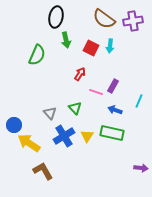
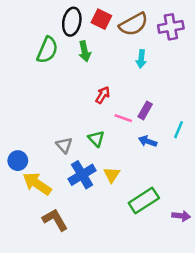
brown semicircle: (104, 19) -> (134, 24), turned -65
red square: (91, 48) -> (101, 19), moved
green semicircle: (37, 55) -> (47, 50), moved
green rectangle: (112, 133) -> (144, 200), moved, turned -45

